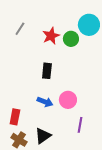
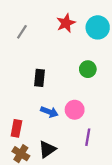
red star: (51, 36) -> (66, 23), moved
green circle: (71, 39) -> (88, 69), moved
black rectangle: (47, 71) -> (40, 78), moved

